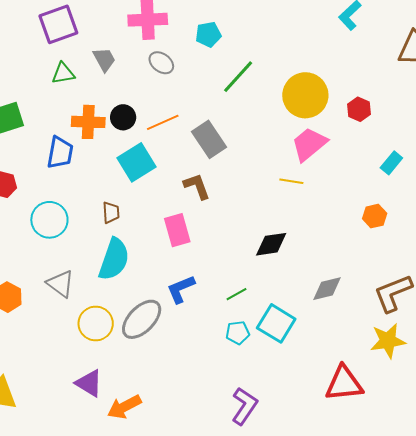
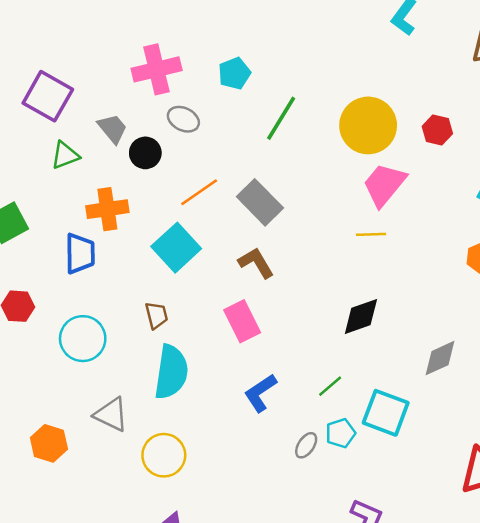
purple square: (58, 24) -> (48, 96), turned -30
black circle: (123, 117) -> (145, 153), moved
gray ellipse: (142, 319) -> (306, 445), moved, size x0.5

